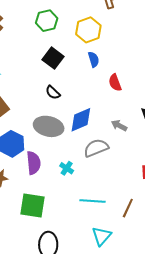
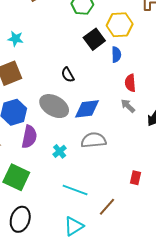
black square: (53, 58) -> (94, 39), moved
gray arrow: (119, 125) -> (128, 106), moved

